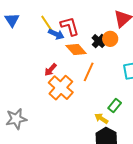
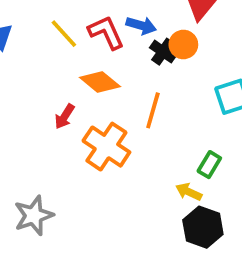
blue arrow: (56, 34) -> (141, 26), moved
orange diamond: (76, 50) -> (100, 82), moved
red arrow: (51, 70) -> (65, 117), moved

